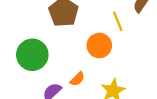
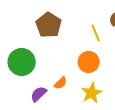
orange circle: (99, 46) -> (89, 62), moved

